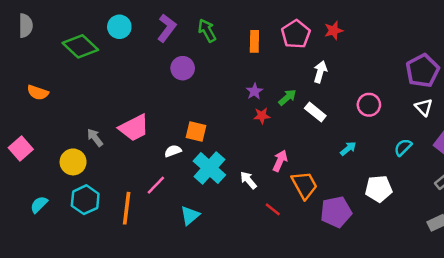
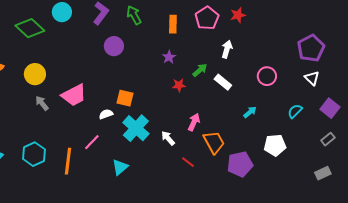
purple star: (254, 91) -> (169, 57), moved
yellow circle: (73, 162) -> (35, 74), moved

